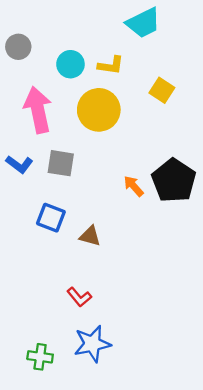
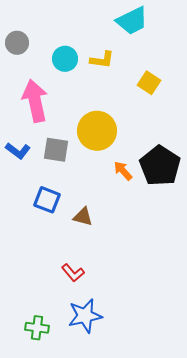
yellow circle: (99, 110) -> (97, 131), moved

